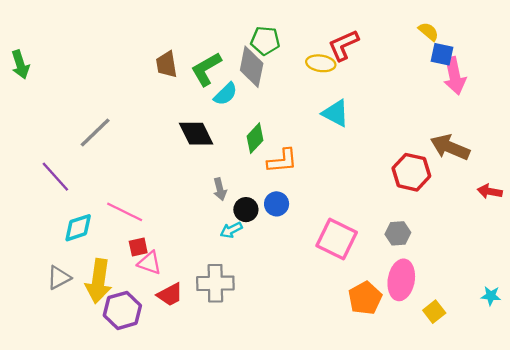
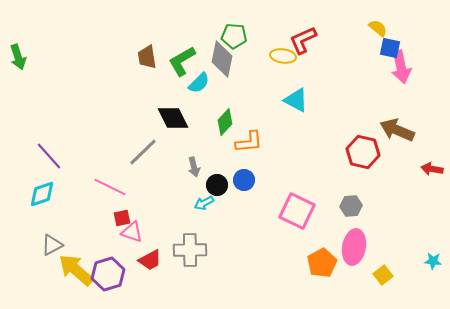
gray line: (95, 132) -> (143, 152), moved
cyan diamond: (78, 228) -> (42, 194), moved
yellow arrow: (99, 281) -> (76, 270), moved, turned 123

